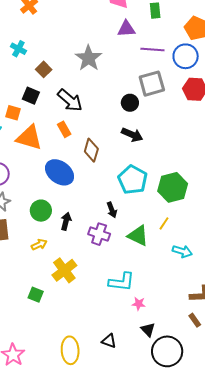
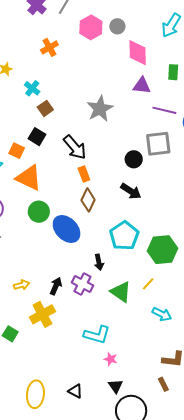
brown square: (44, 69) -> (45, 108), moved
orange rectangle: (64, 129) -> (84, 174), moved
blue ellipse: (60, 172) -> (67, 229), moved
green circle: (41, 211) -> (39, 212), moved
black arrow: (66, 221) -> (56, 286), moved

